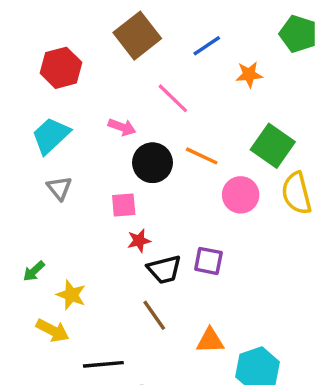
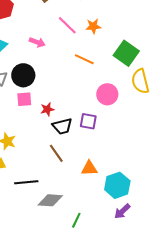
orange star: (249, 75) -> (93, 26), moved
black circle: (153, 163) -> (23, 75), moved
pink circle: (241, 195) -> (107, 94), moved
pink square: (124, 205) -> (24, 99), moved

